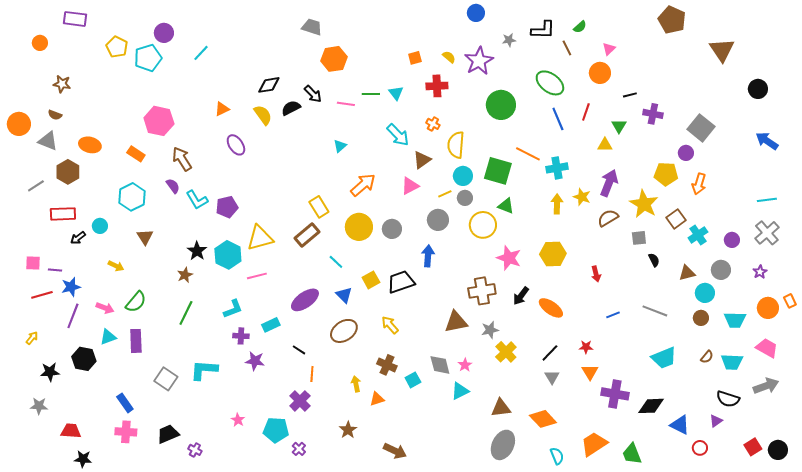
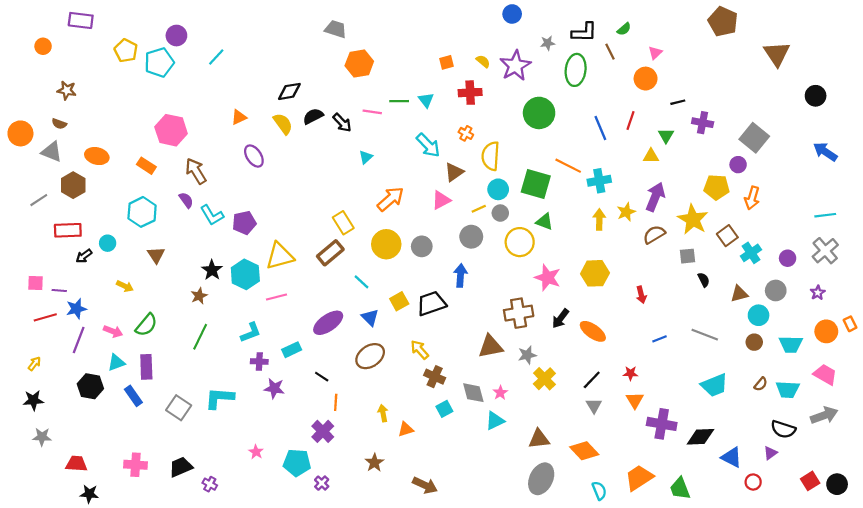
green ellipse: (550, 83) -> (576, 70), moved, turned 60
black arrow: (313, 94) -> (342, 123), moved
yellow star: (582, 197) -> (626, 212), turned 30
brown cross: (387, 365) -> (435, 377), moved
black star: (50, 372) -> (33, 400), moved
blue rectangle: (125, 403) -> (133, 396), moved

